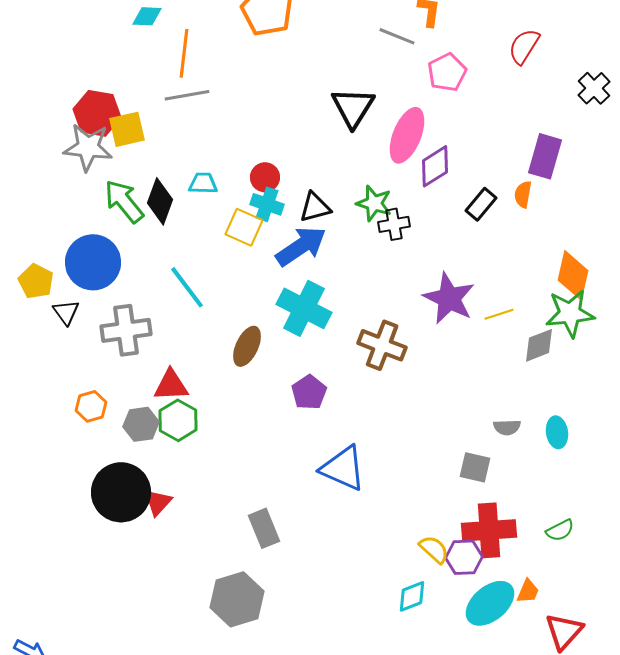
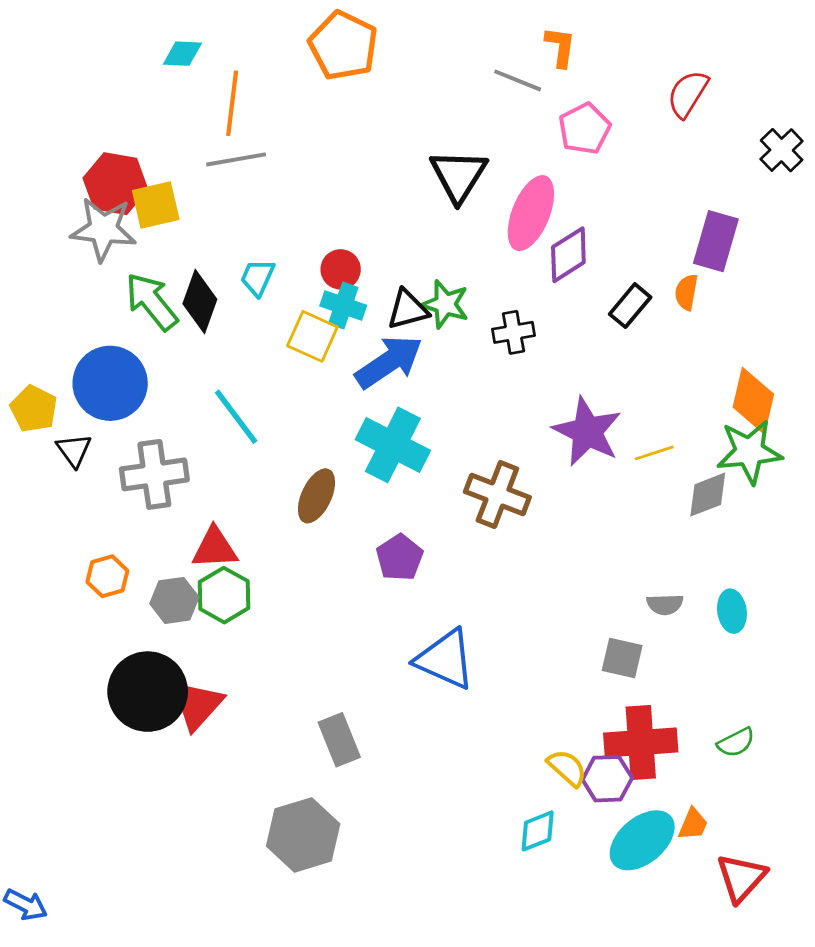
cyan trapezoid: (203, 183) -> (258, 277), turned -68
green star: (374, 203) -> (445, 304), moved
red triangle: (158, 502) -> (197, 705), size x1.4

